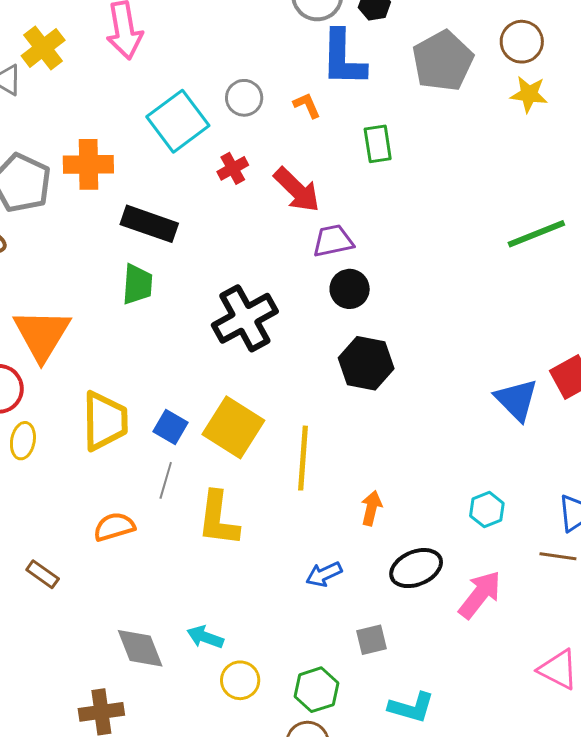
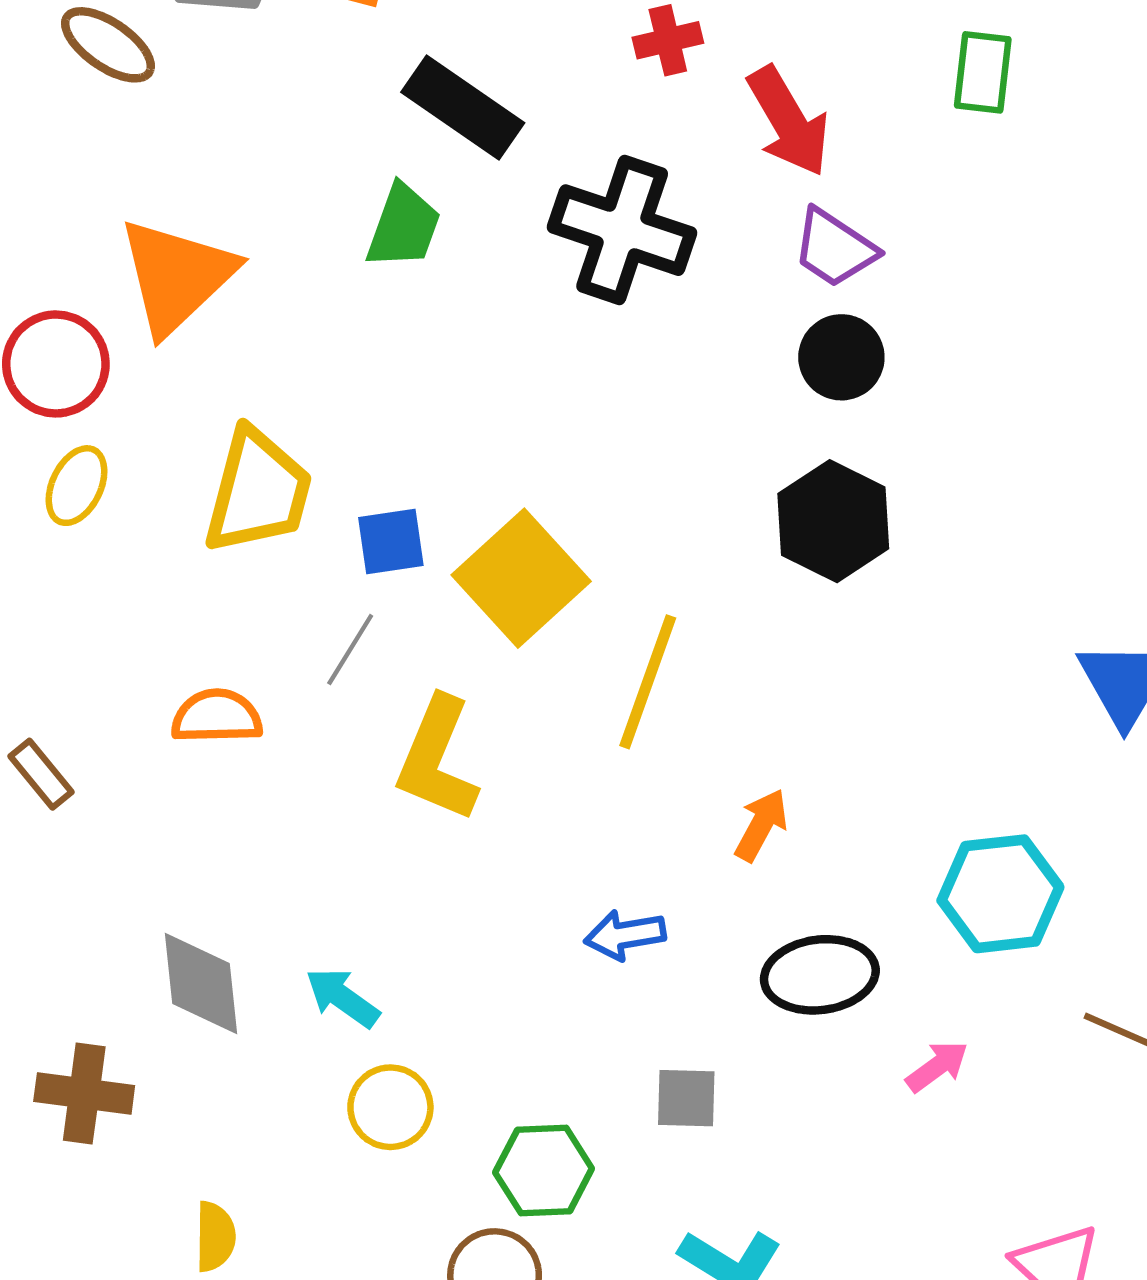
purple trapezoid: (333, 241) -> (835, 248), turned -150
black cross: (245, 318) -> (622, 230), moved, turned 32
blue square: (171, 427) -> (391, 541), turned 36
cyan hexagon: (487, 510) -> (1000, 894), size x1.6
pink arrow: (480, 595) -> (937, 1066), size x0.6

